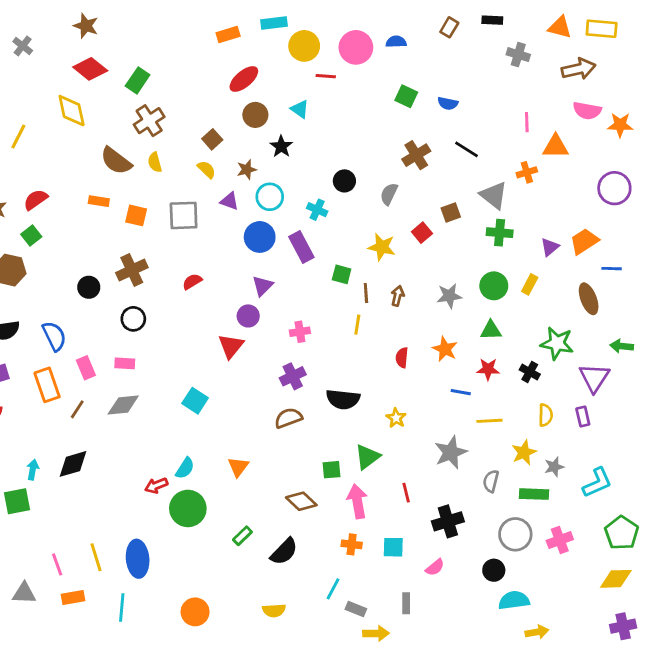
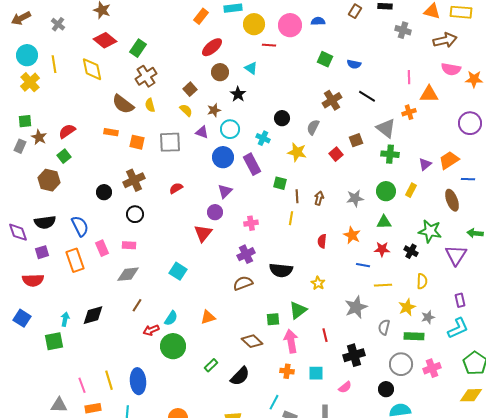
orange rectangle: (228, 34) -> (201, 16), turned -35
yellow line: (18, 136) -> (54, 64), moved, turned -36
yellow star: (382, 247) -> (297, 152), moved
brown line: (77, 409) -> (137, 305), moved
purple rectangle: (583, 417) -> (460, 300), moved
orange triangle: (238, 467) -> (208, 317), turned 35

